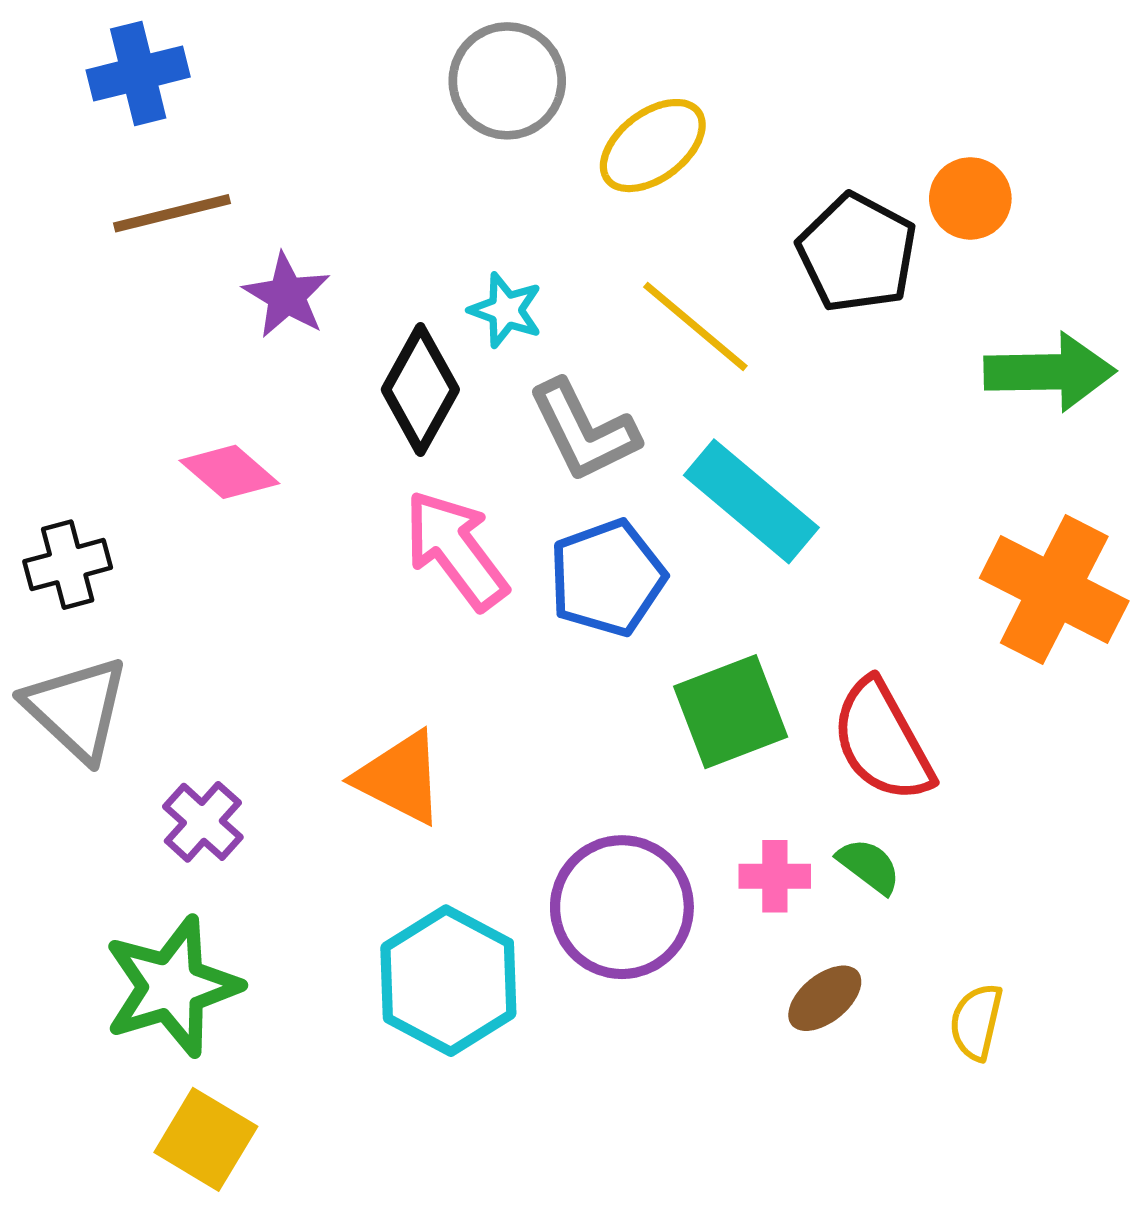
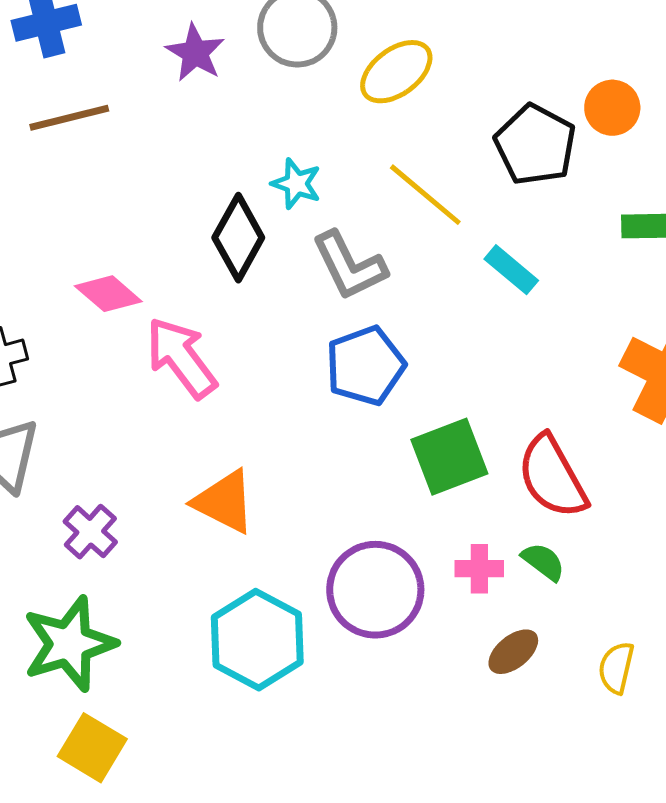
purple star: (287, 296) -> (195, 53), moved
cyan rectangle: (751, 501) -> (511, 270), moved, size x0.6
pink arrow: (456, 550) -> (181, 358), moved

